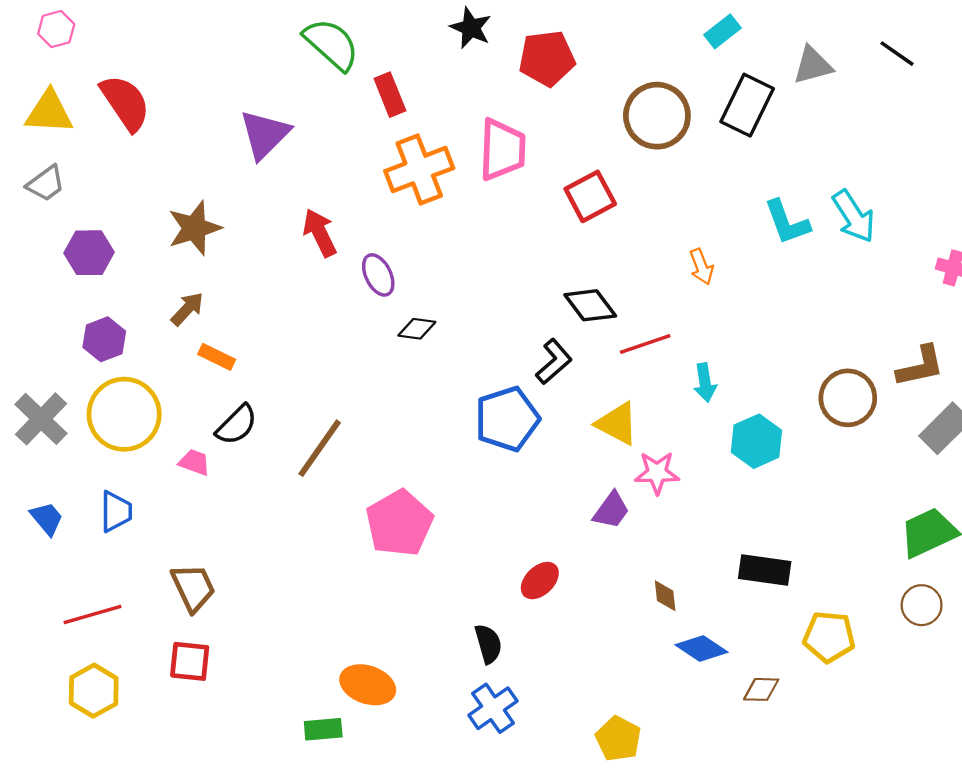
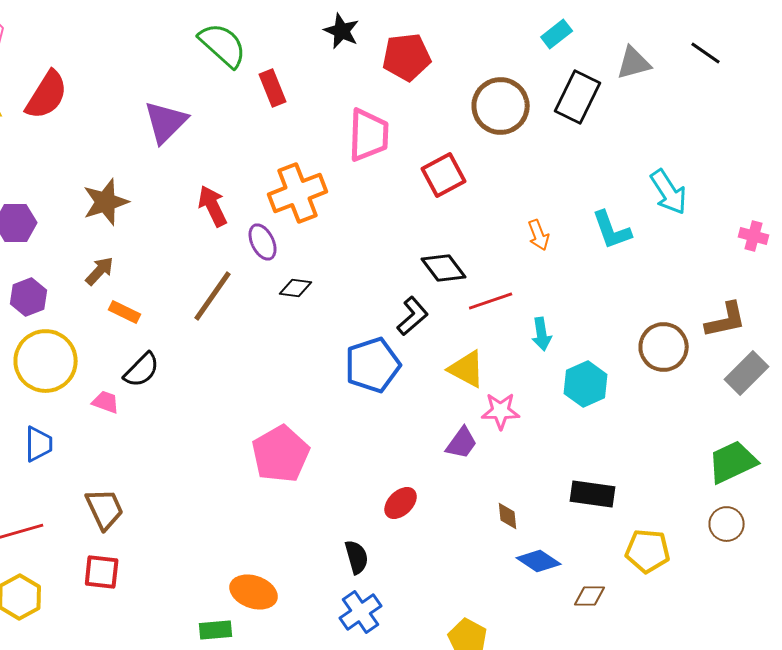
red semicircle: (125, 103) -> (47, 95), turned 66
orange cross: (419, 170) -> (298, 193), moved
cyan L-shape: (787, 222) -> (612, 230), moved
brown line: (320, 448) -> (213, 296), moved

